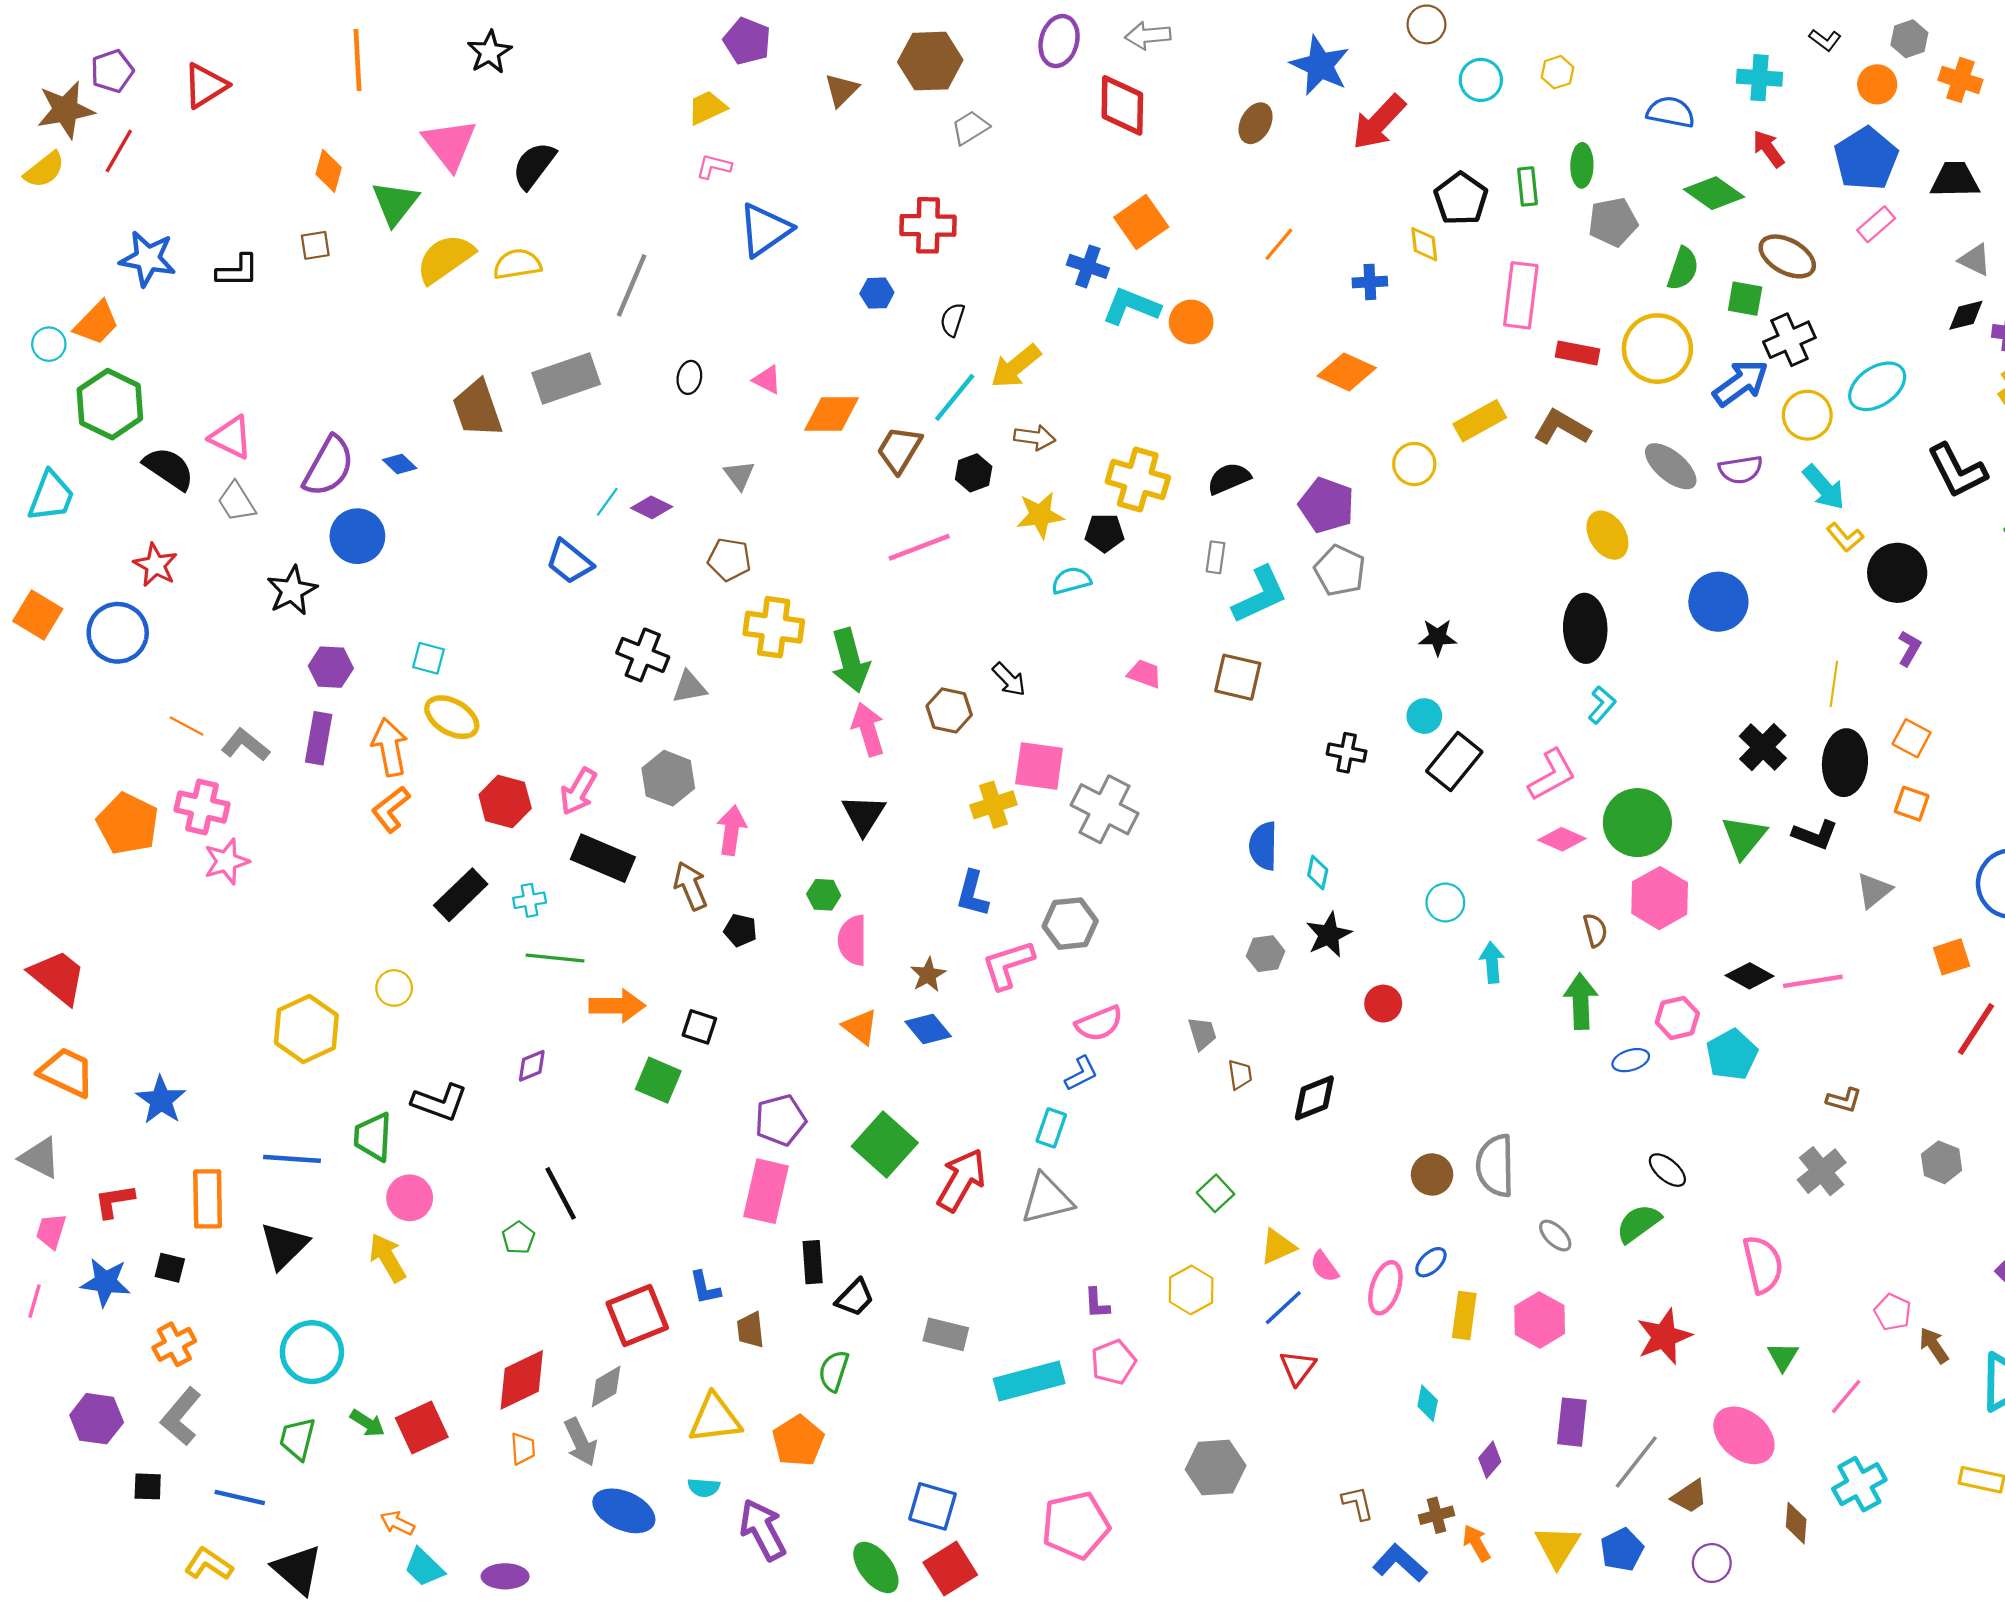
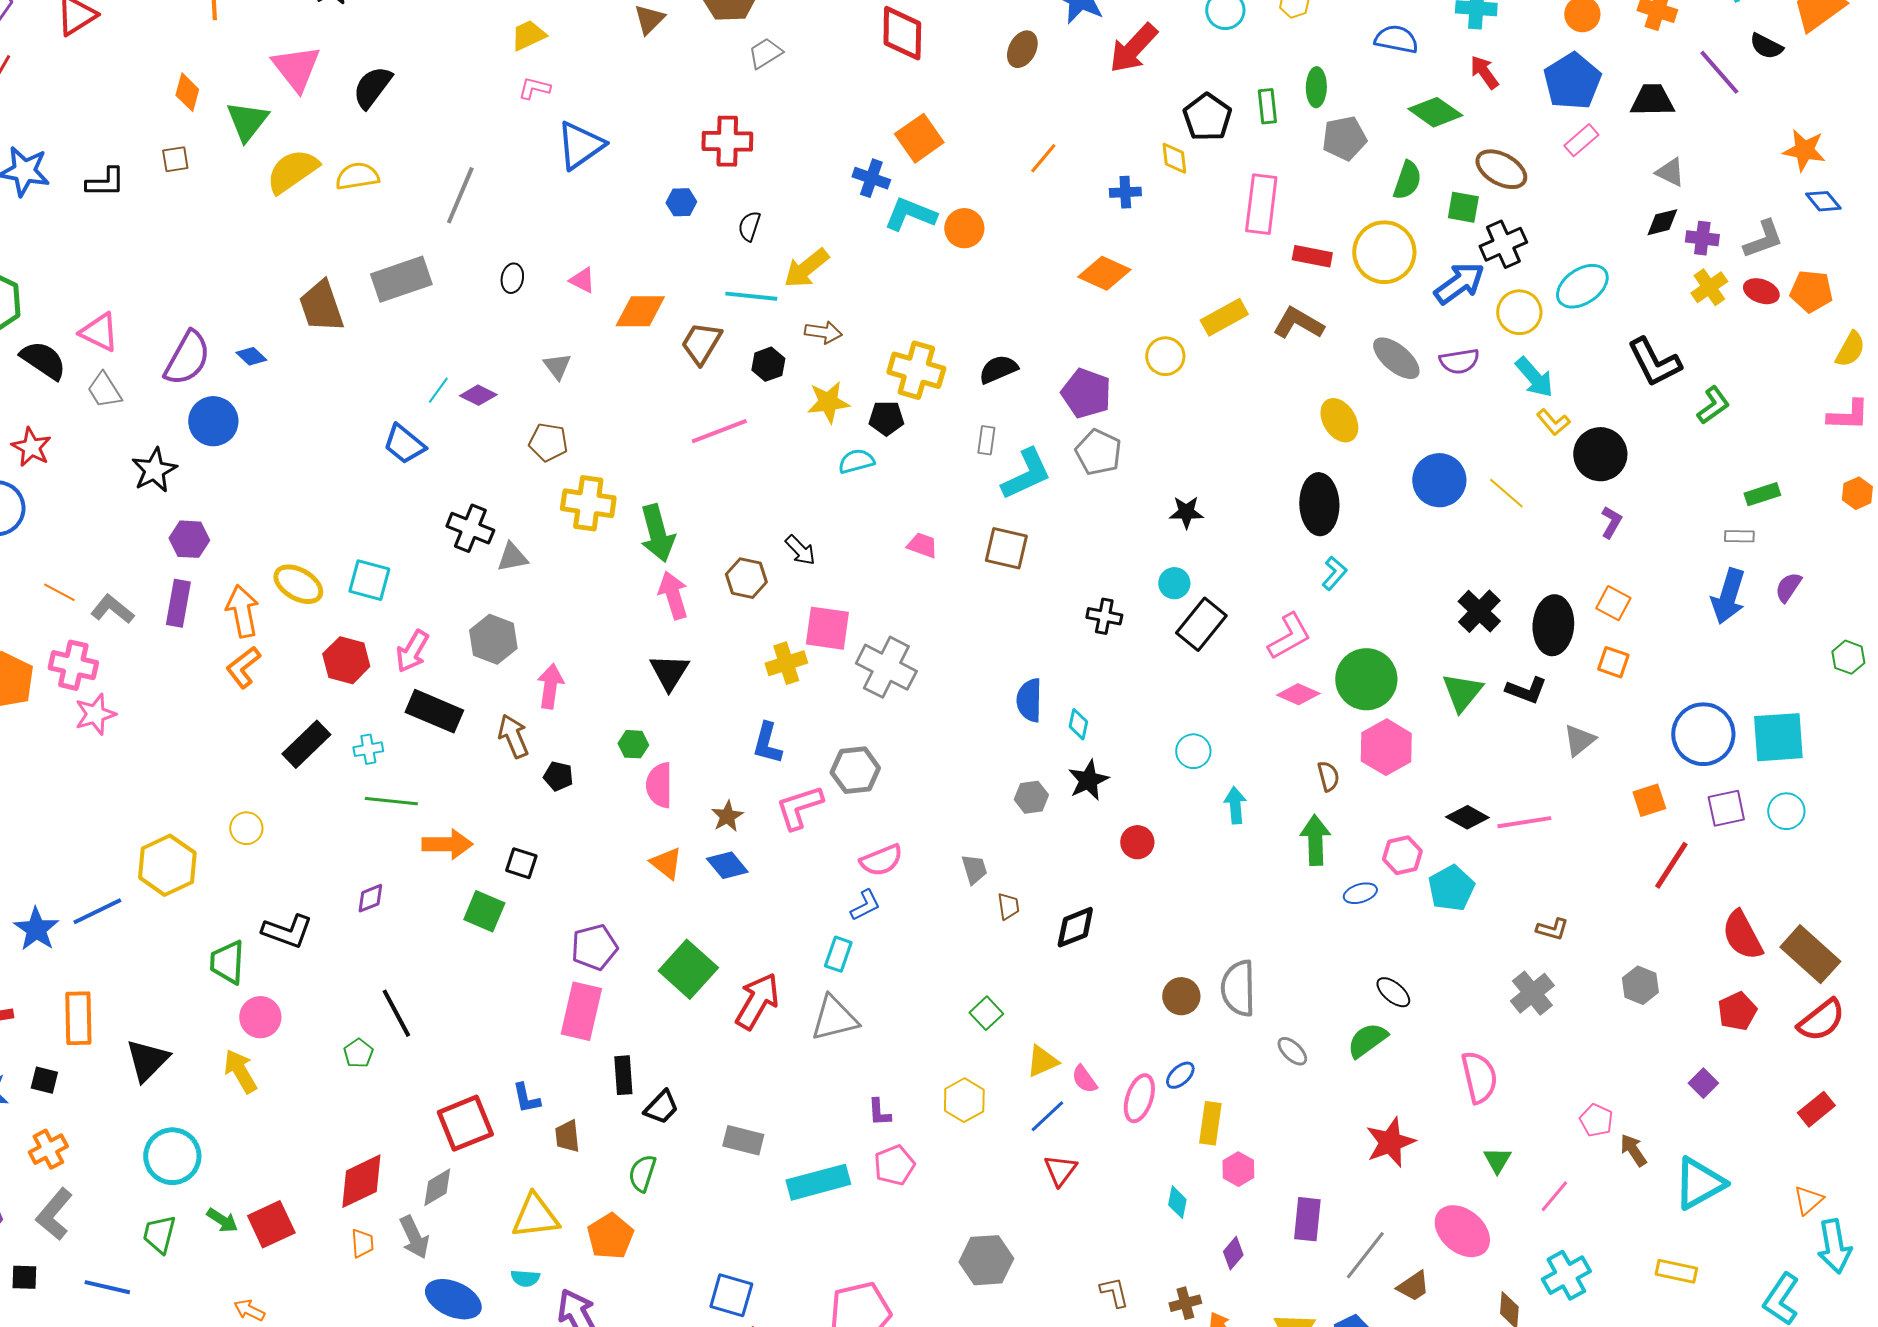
cyan line: (955, 397) -> (751, 296), turned 57
cyan square: (429, 658) -> (369, 580), moved, size x1.4
yellow line: (1834, 684) -> (1506, 493), moved, turned -57
blue line: (292, 1159) -> (97, 911), moved, turned -30
pink hexagon: (1540, 1320) -> (1238, 1169), moved, size x0.7

